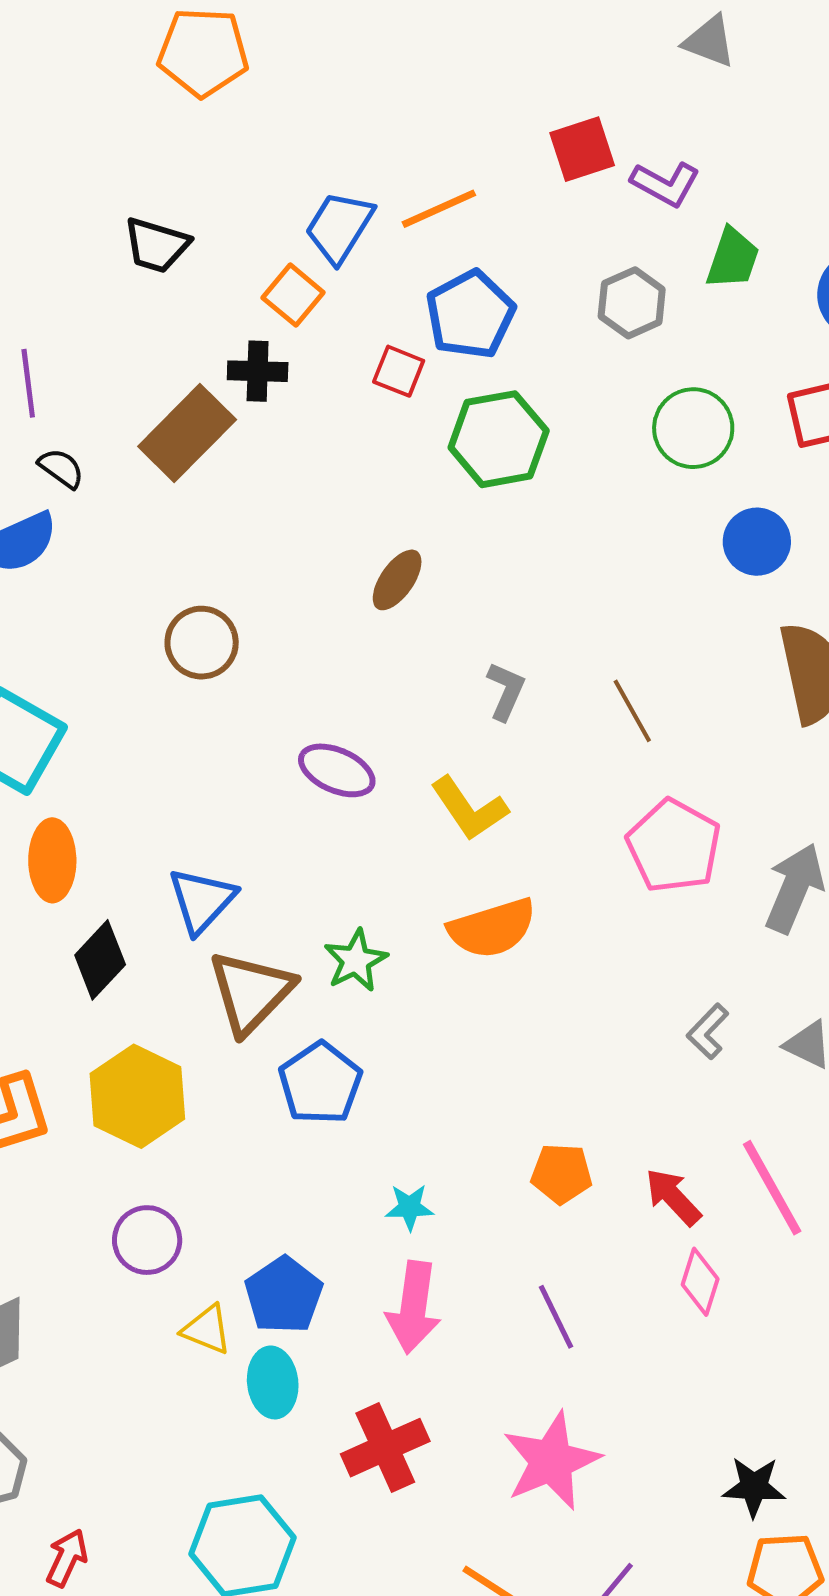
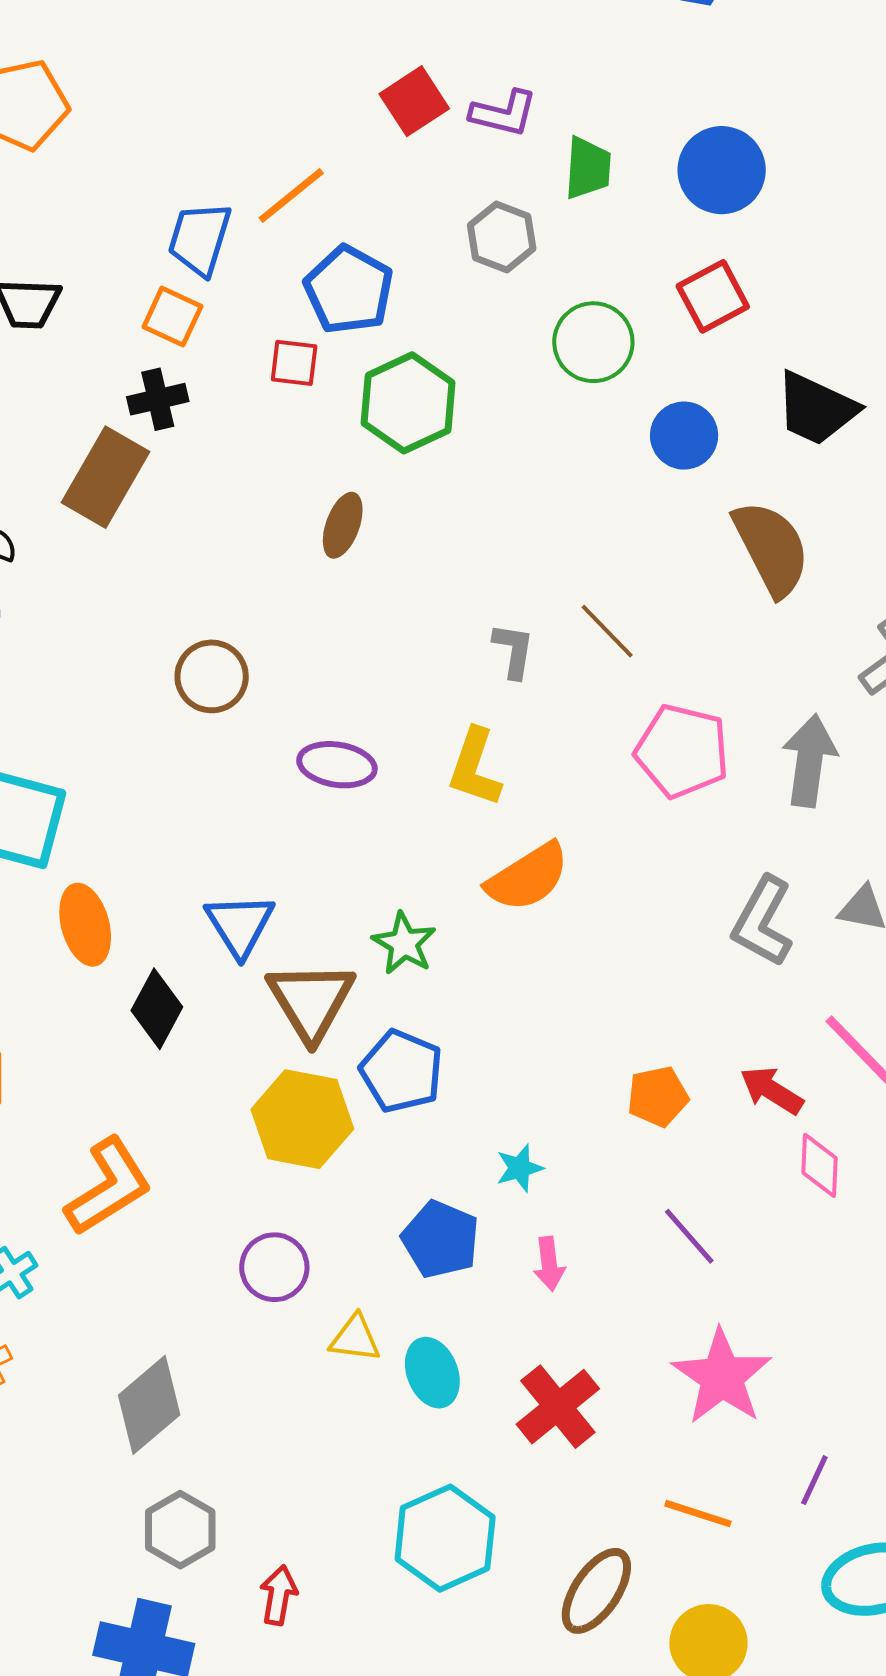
brown ellipse: (397, 580) -> (343, 525), moved
brown circle: (202, 643) -> (212, 676), moved
gray L-shape: (506, 691) -> (513, 651), moved
yellow L-shape: (469, 809) -> (475, 767), turned 68
gray L-shape: (708, 1031) -> (763, 921), size x1.6
yellow hexagon: (137, 1096) -> (302, 1119), moved
blue pentagon: (284, 1295) -> (441, 1239), moved
pink arrow: (414, 1307) -> (549, 1264), size x0.6

